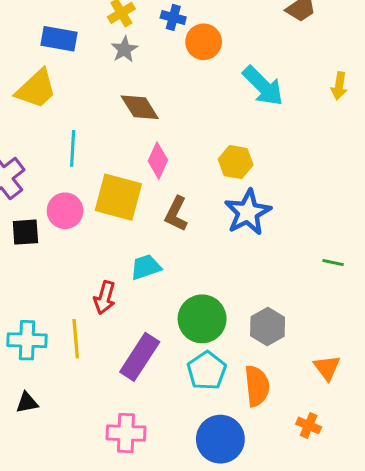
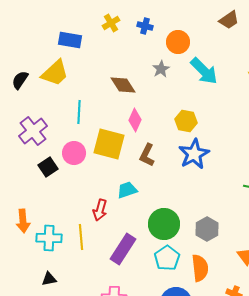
orange circle: (204, 42) -> (178, 42), moved
gray star: (124, 49) -> (161, 69), moved
black square: (25, 232) -> (48, 167), turned -30

